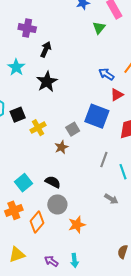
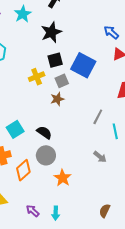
black square: (18, 115) -> (55, 60), moved
blue square: (97, 116) -> (83, 65), moved
gray square: (73, 129) -> (62, 81), moved
orange star: (77, 225) -> (63, 178), turned -30

